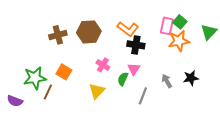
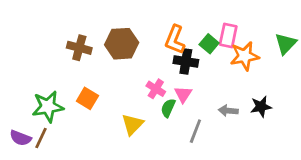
green square: (180, 22) -> (209, 44), moved
orange L-shape: (128, 29) -> (175, 40), turned 75
brown cross: (58, 35) -> (79, 48), turned 30
pink cross: (103, 65) -> (156, 89), moved
gray arrow: (167, 81) -> (228, 111), turned -56
brown line: (48, 92) -> (41, 138), moved

